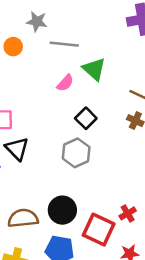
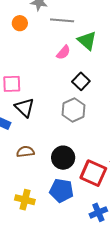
brown semicircle: (23, 218) -> (25, 152), moved, size x0.7

